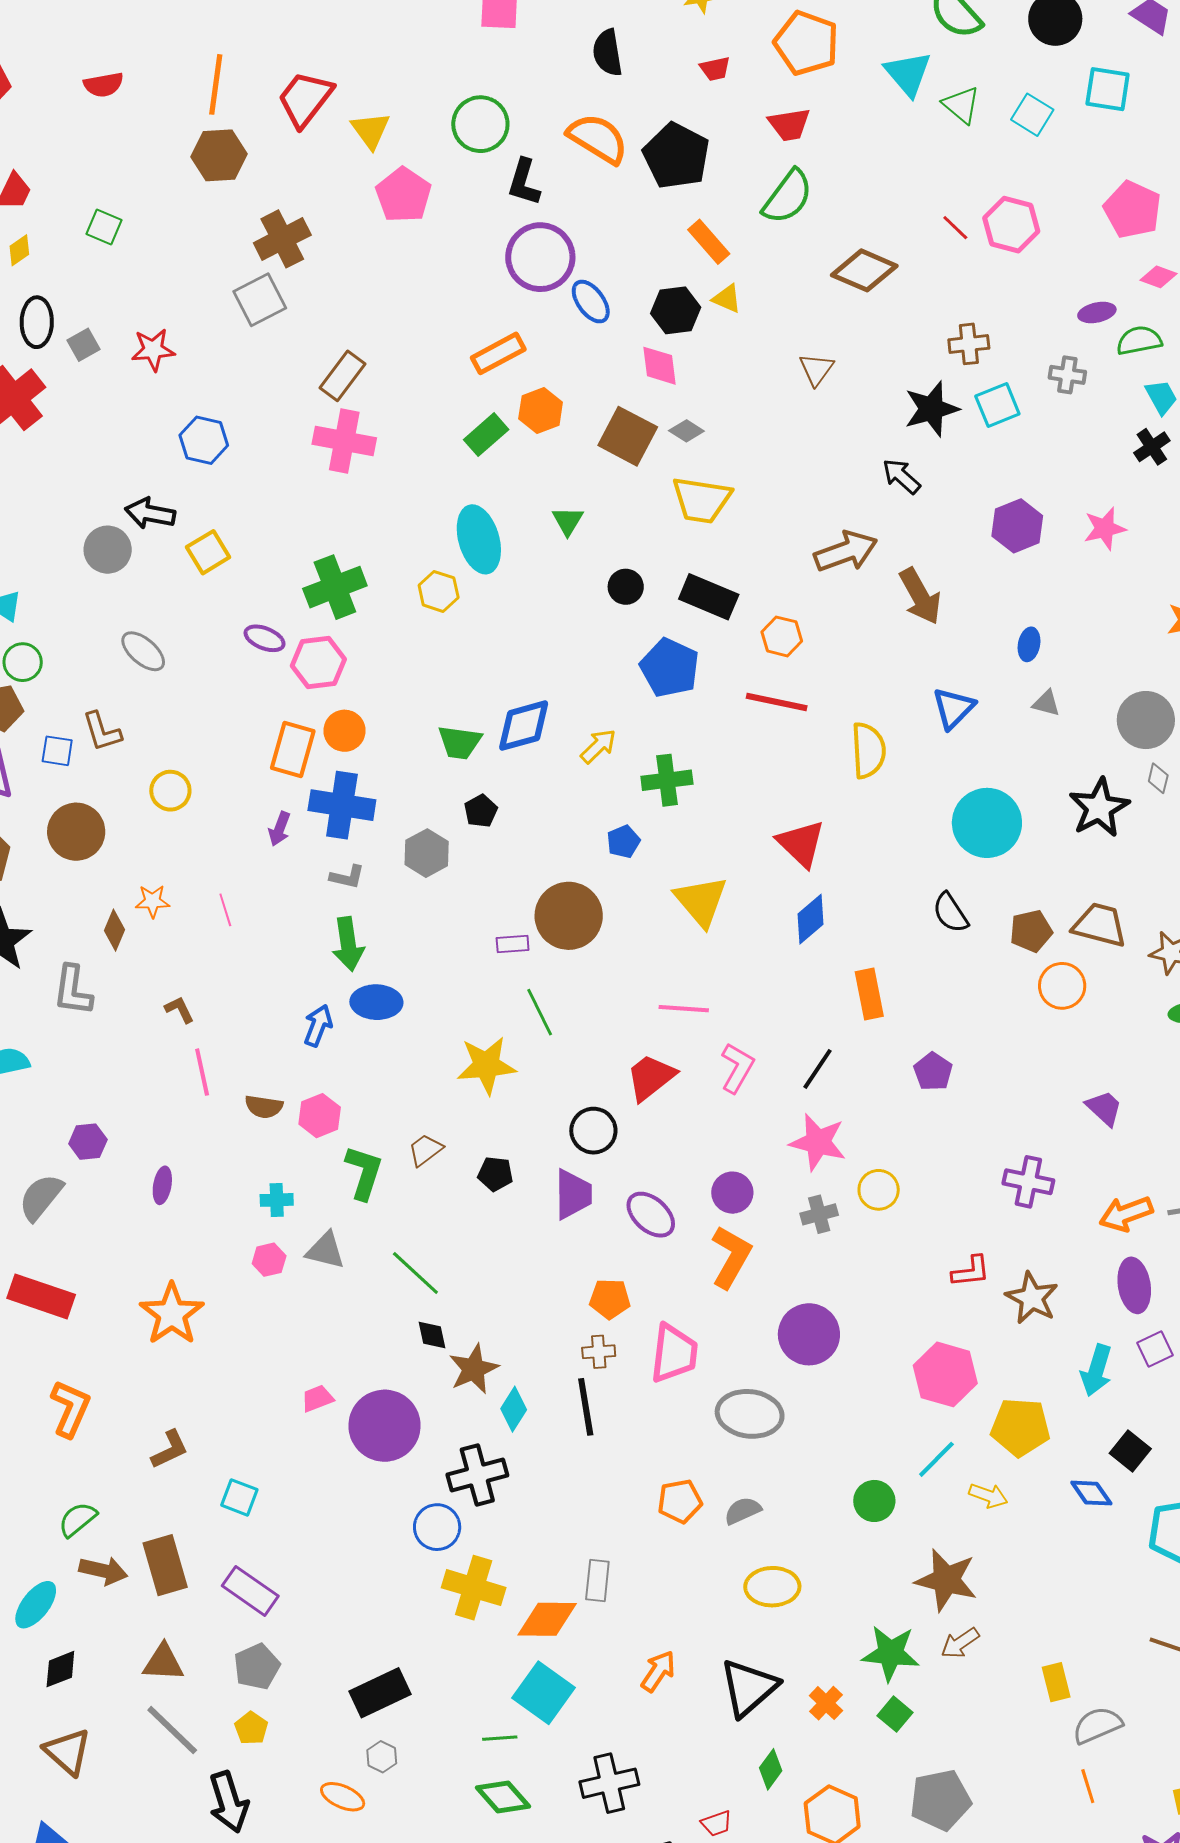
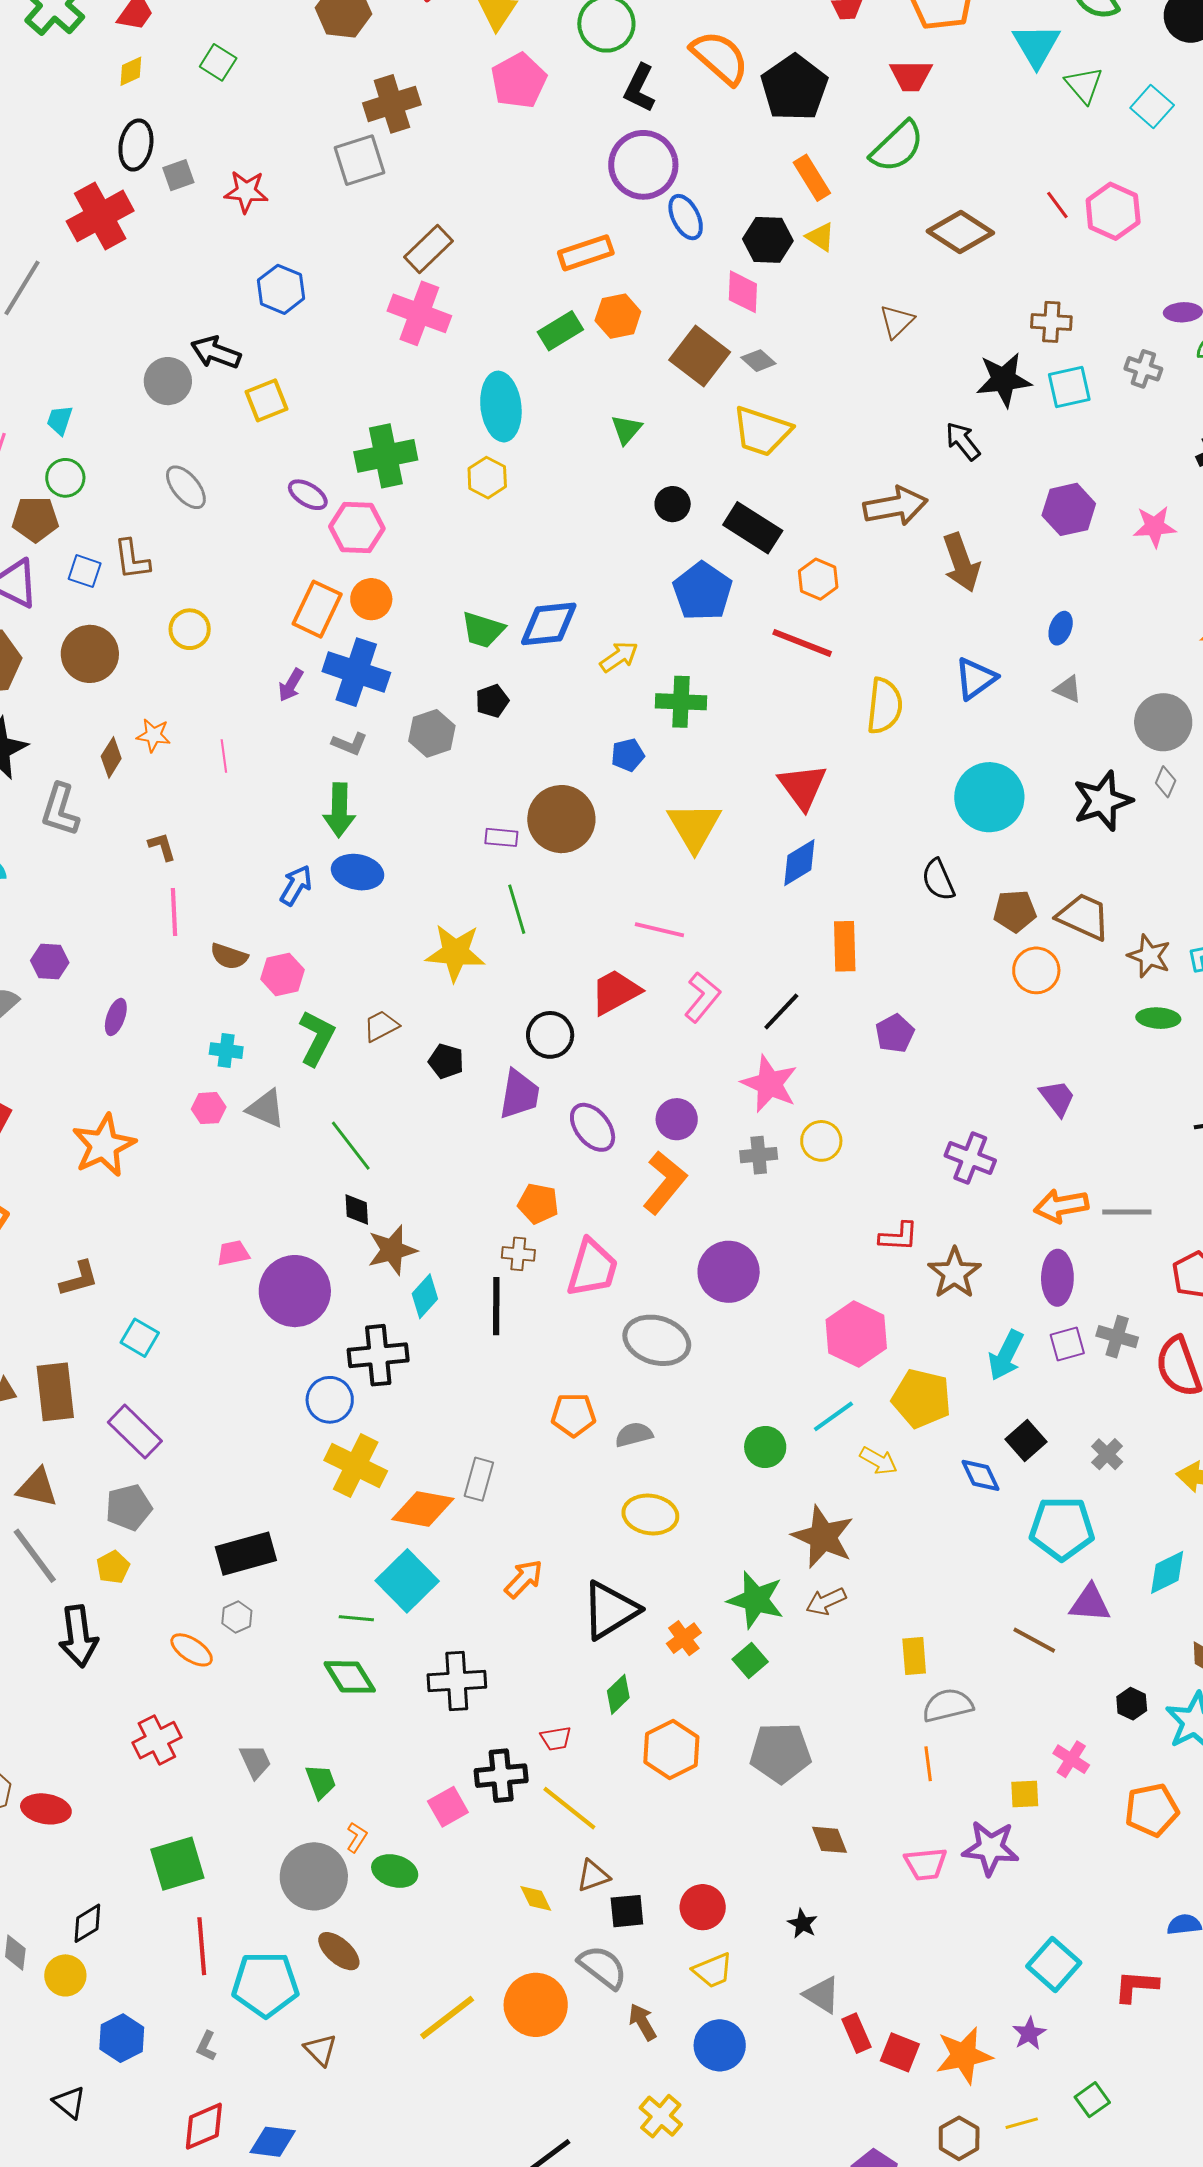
cyan ellipse: (479, 539) -> (501, 407), moved

